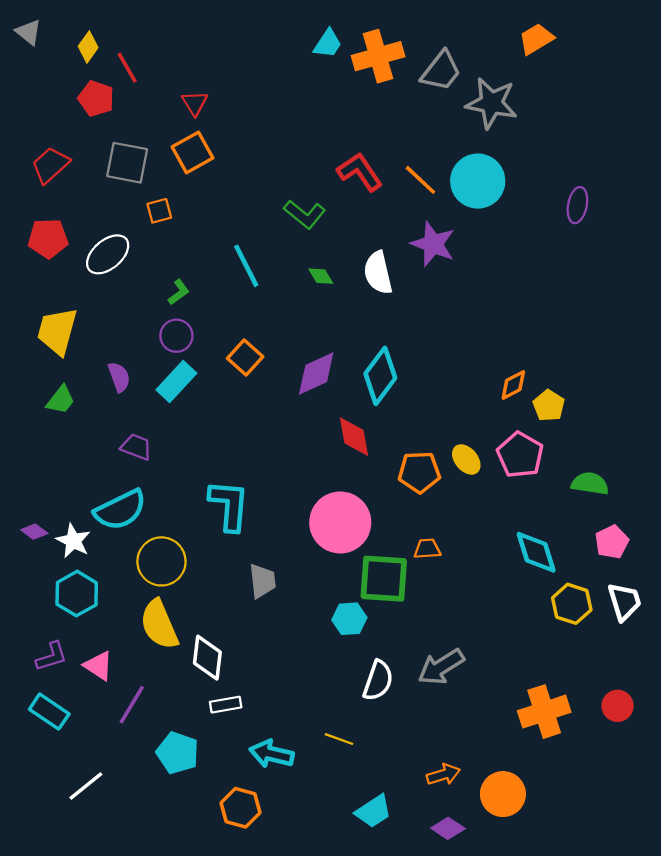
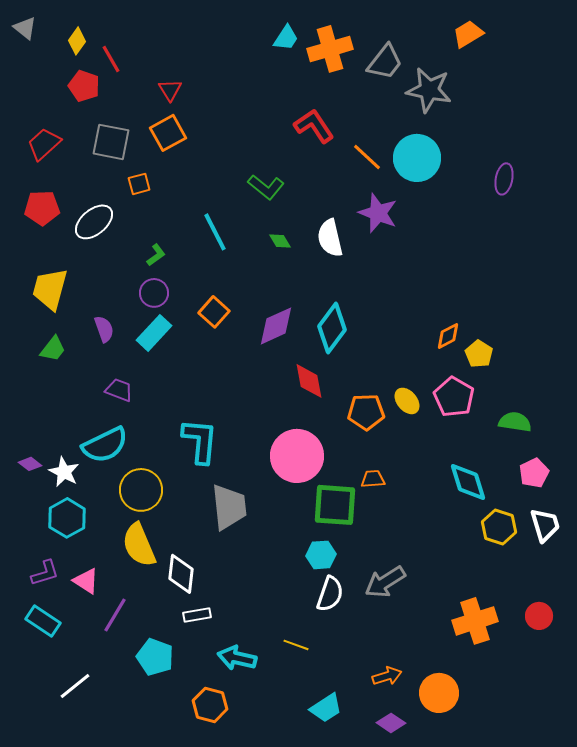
red L-shape: (360, 172) -> (314, 126), moved
gray trapezoid: (262, 581) -> (229, 507), size x1.5
cyan hexagon: (349, 619) -> (321, 555), moved

